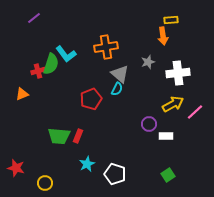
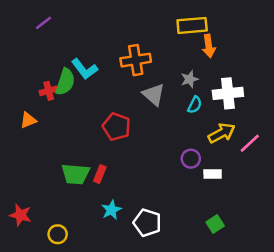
yellow rectangle: (171, 20) -> (192, 25), moved, size x1.6
cyan semicircle: (117, 89) -> (195, 105), moved
red pentagon: (91, 99) -> (117, 127), turned -30

